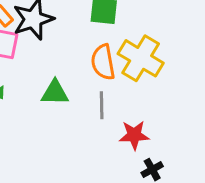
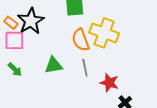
red star: (134, 135) -> (109, 83), turned 30

